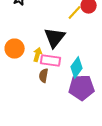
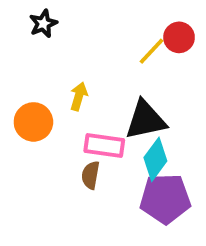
black triangle: (55, 38) -> (146, 120), moved, turned 40
yellow arrow: (38, 55) -> (79, 96), moved

